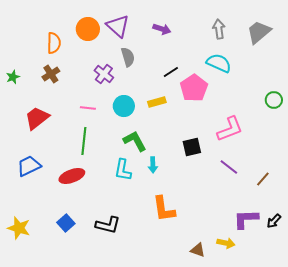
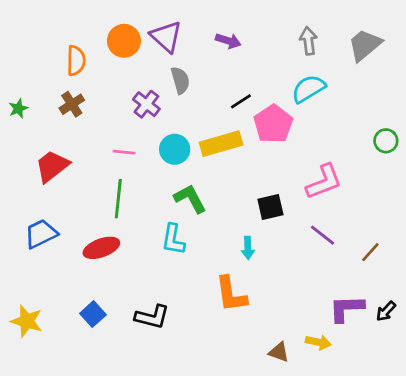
cyan semicircle: (219, 63) -> (308, 89), turned -55
yellow rectangle: (157, 102) -> (221, 144), size x1.6
cyan arrow: (153, 165) -> (248, 248), moved

